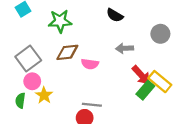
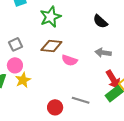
green star: (60, 21) -> (51, 17), turned -30
gray square: (28, 58) -> (15, 44), size x0.6
gray line: (92, 105) -> (81, 100), moved

